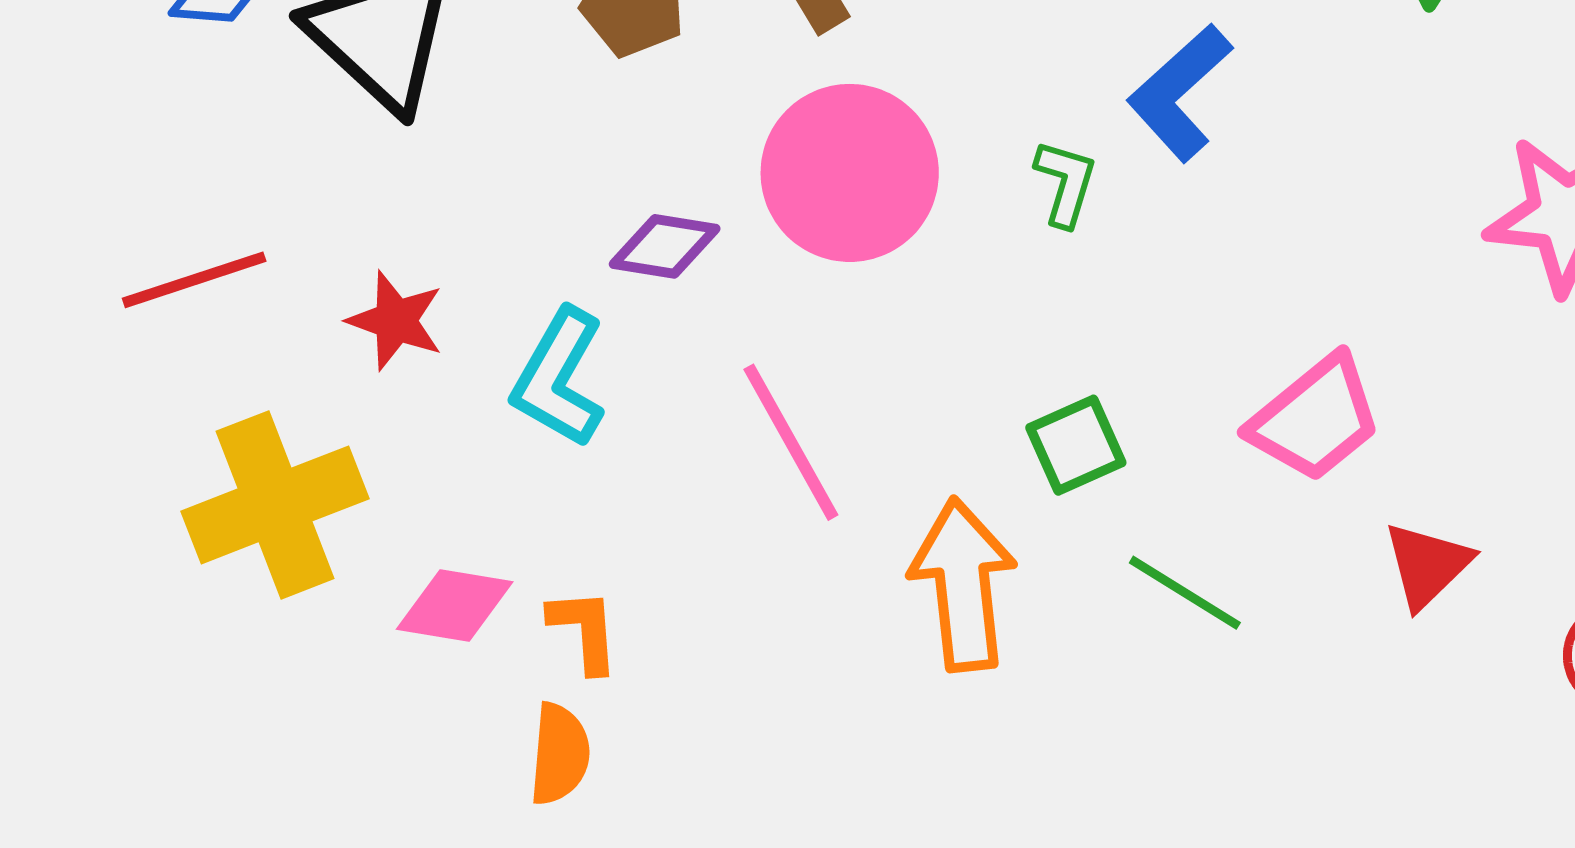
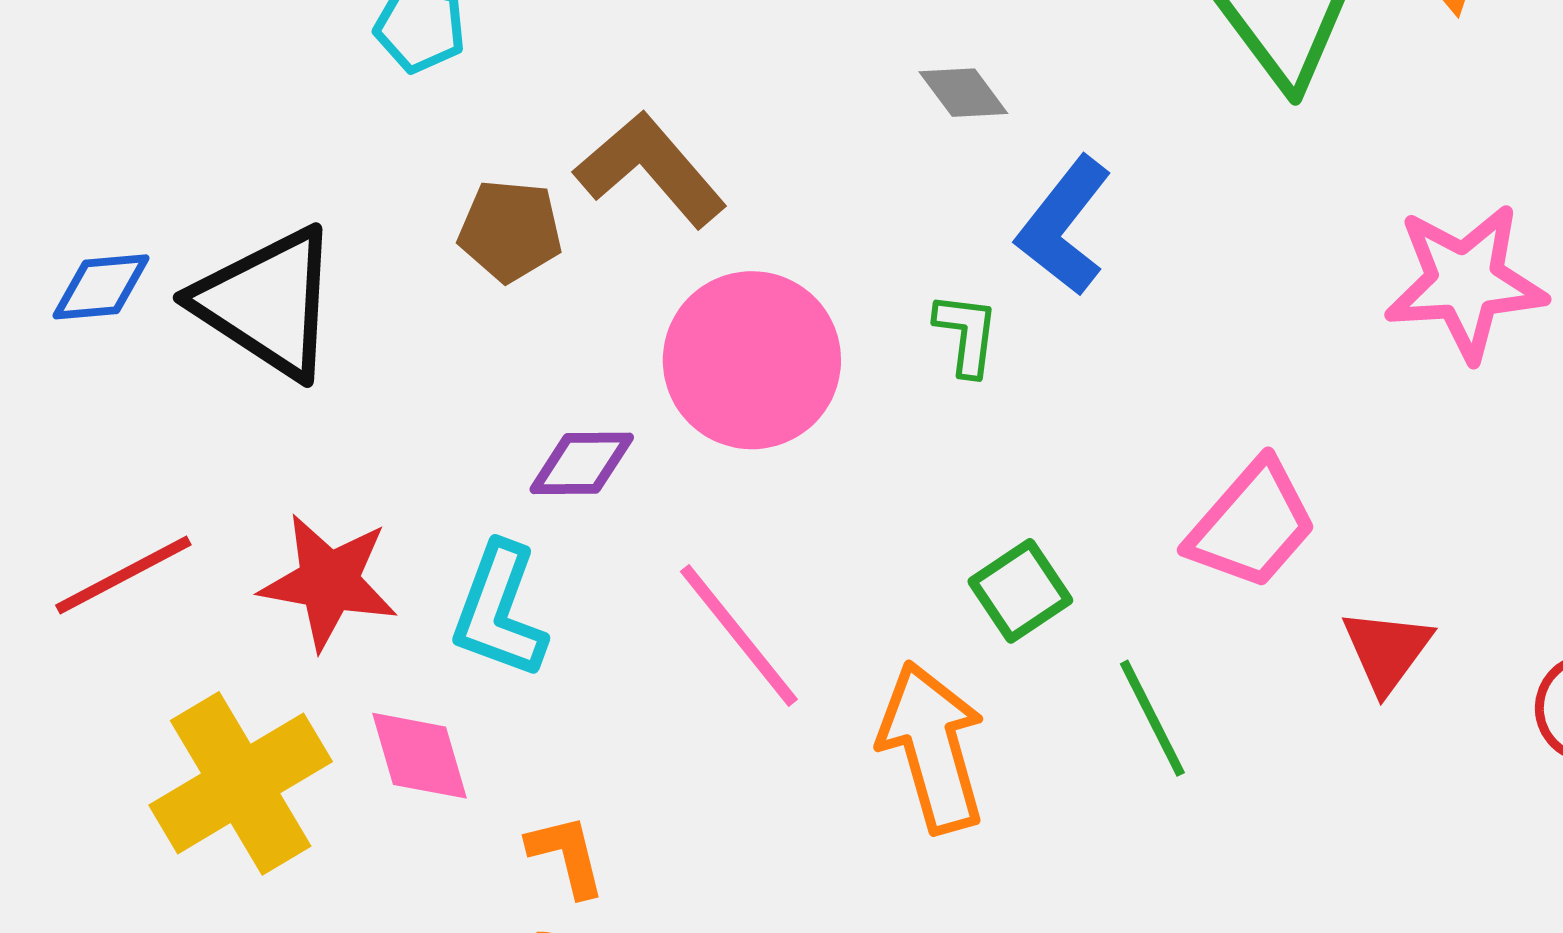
red star: (396, 321) -> (329, 582), size x1.4
green line: (1185, 593) -> (1152, 718), turned 41
pink diamond: (455, 605) -> (419, 756), moved, turned 74

